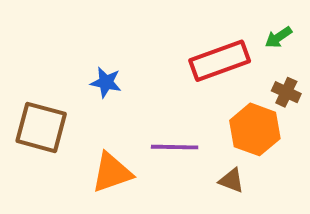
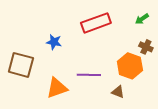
red rectangle: (220, 61) -> (96, 23), moved

